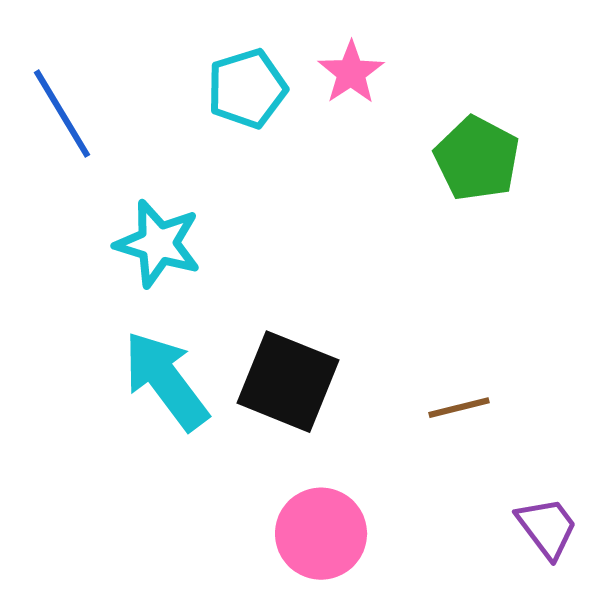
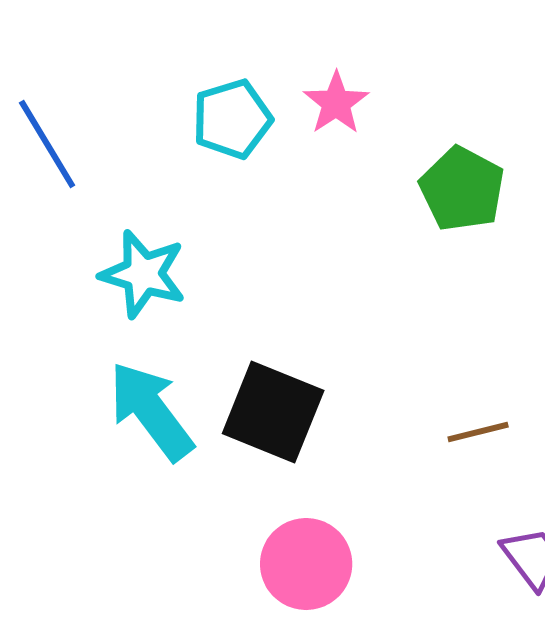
brown line: (459, 408) -> (478, 432), moved

